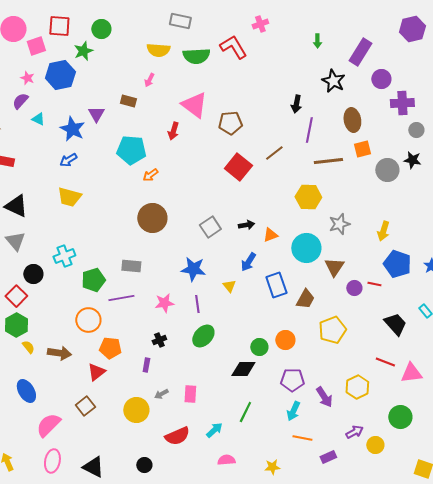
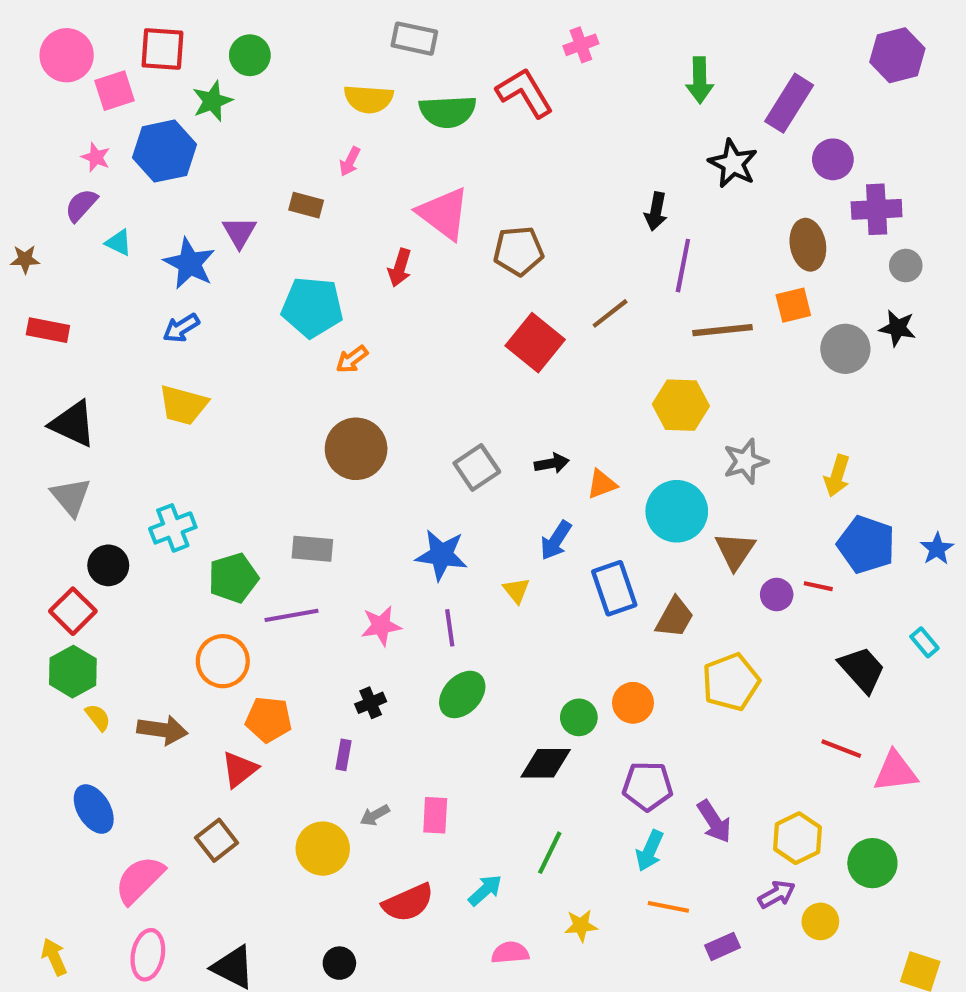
green arrow: (317, 41) -> (700, 80), size x1.5
brown ellipse: (352, 120) -> (808, 245), moved
yellow hexagon: (357, 387) -> (797, 838), moved
yellow star: (272, 467) -> (581, 926), moved

